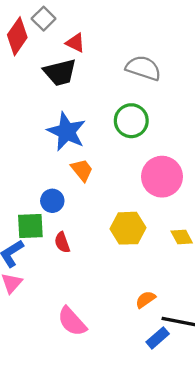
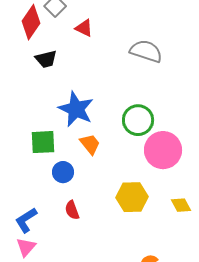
black trapezoid: (60, 72) -> (46, 59), moved, size x0.7
green circle: (131, 121) -> (138, 120), moved
green square: (30, 226) -> (43, 142), moved

